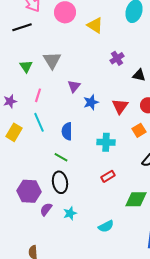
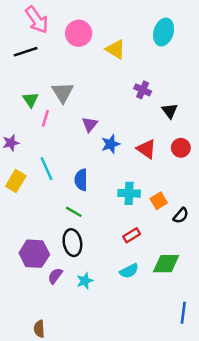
purple cross: (117, 58) -> (143, 90), turned -32
black triangle: (139, 75) -> (170, 111), turned 40
pink line: (38, 95) -> (45, 118), moved
red triangle: (120, 106) -> (146, 149), turned -30
orange square: (139, 130) -> (159, 201), moved
cyan semicircle: (106, 226) -> (129, 271), moved

